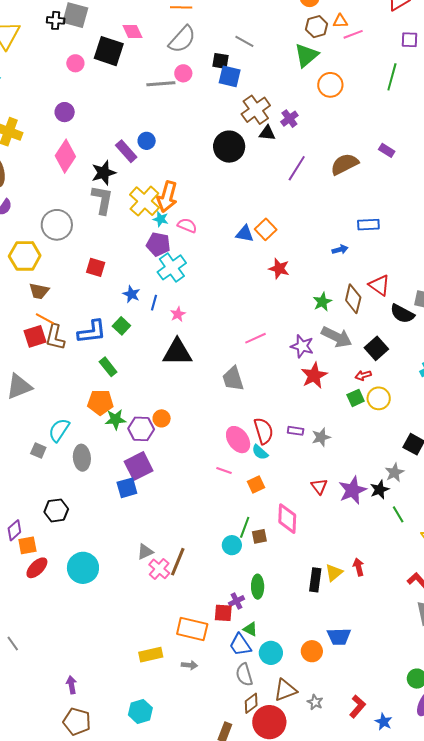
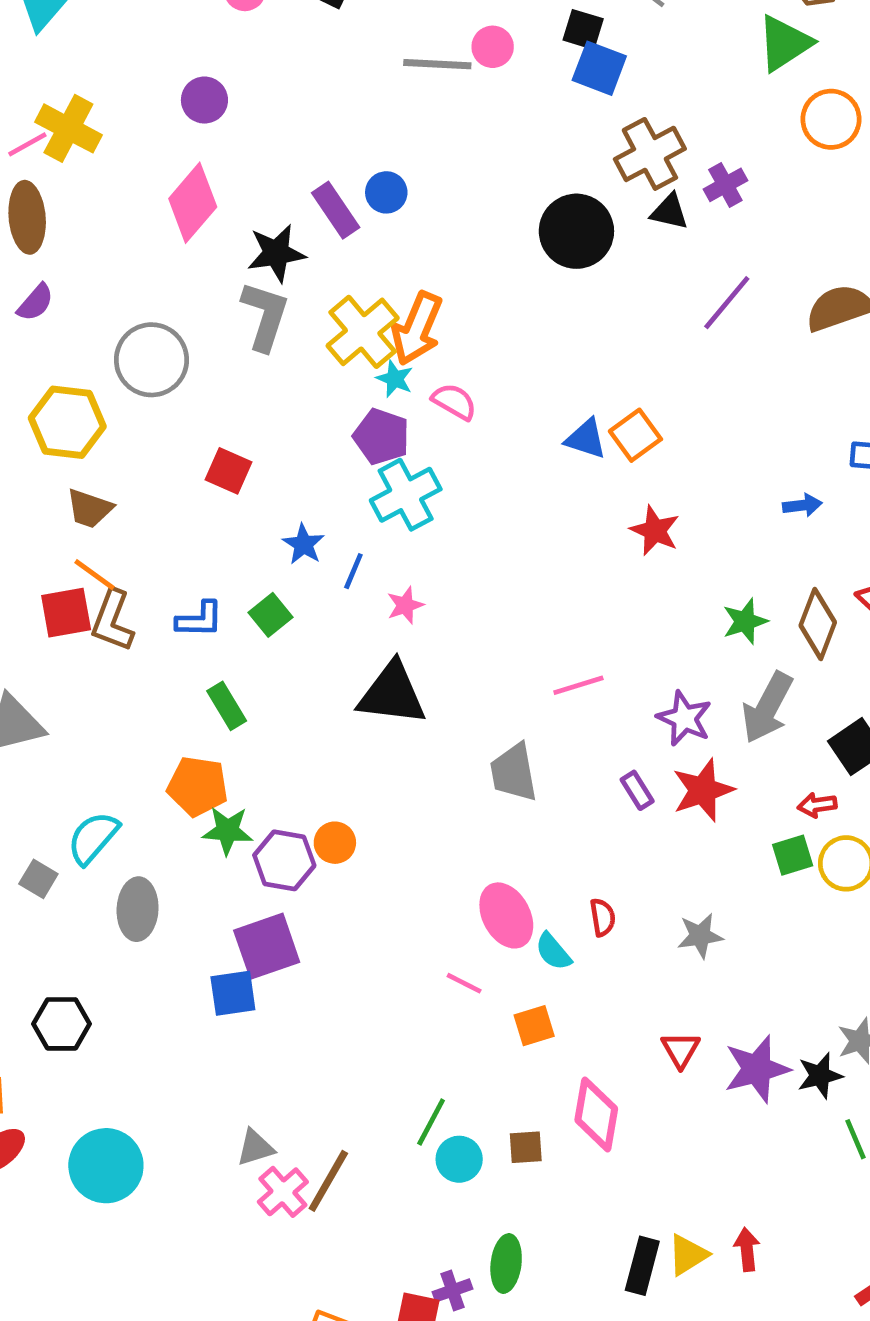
blue L-shape: (92, 332) -> (200, 619), size x0.7
gray arrow: (337, 337) -> (767, 708), turned 84
red semicircle: (264, 431) -> (603, 917), moved, size x0.6
purple rectangle: (296, 431) -> (637, 790), moved, turned 42
green line: (245, 527) -> (431, 1122), moved

